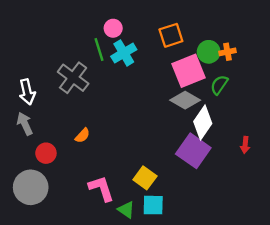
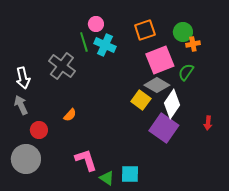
green circle: (209, 52) -> (183, 32), moved
cyan cross: (124, 53) -> (105, 45), turned -35
yellow square: (145, 178) -> (141, 100), moved

